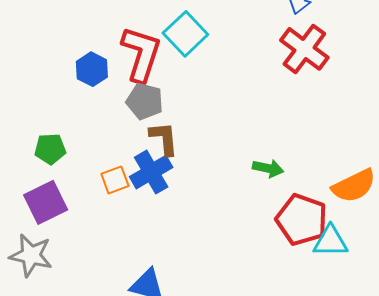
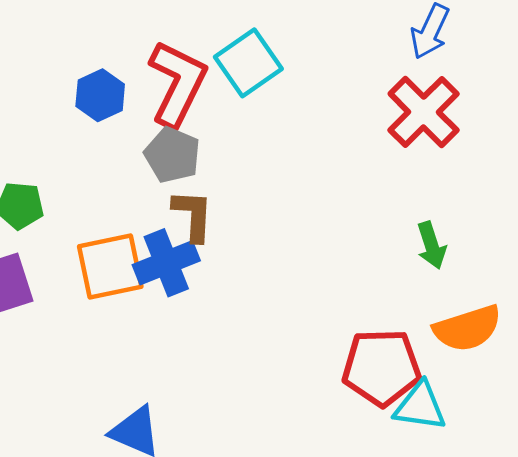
green arrow: (268, 168) -> (431, 245), moved, turned 52
orange square: (115, 180) -> (110, 267), size x1.6
red pentagon: (302, 220) -> (382, 367), turned -30

